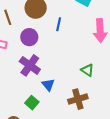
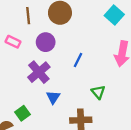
blue line: (59, 24) -> (78, 60), moved
green square: (32, 103) -> (22, 113), moved

